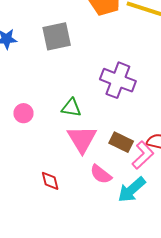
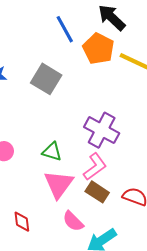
gray square: (57, 36) -> (46, 79), turned 36
pink L-shape: (143, 155) -> (95, 167), moved

